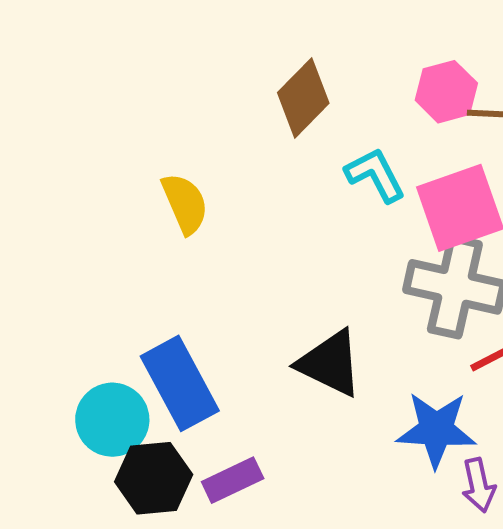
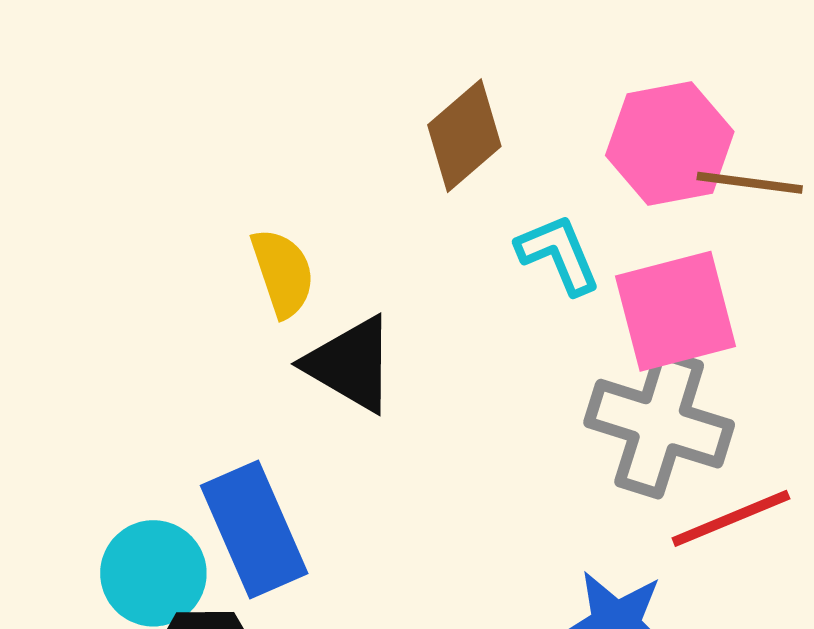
pink hexagon: (446, 92) -> (670, 144), size x1.4
black triangle: (330, 363) -> (351, 364), moved

